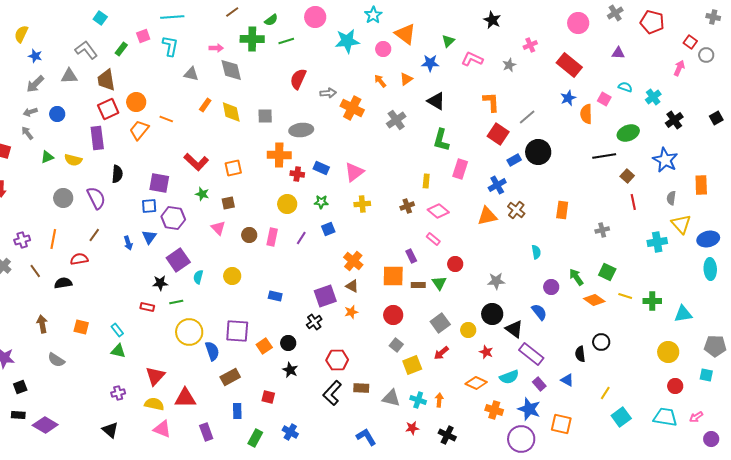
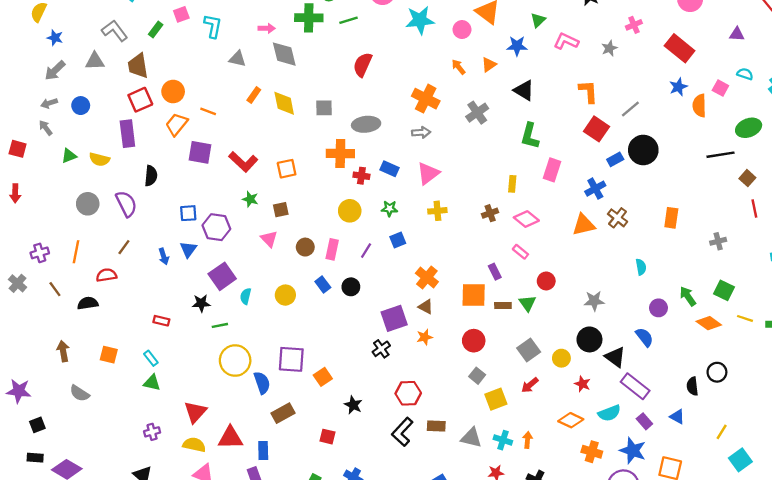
gray arrow: (328, 93) -> (421, 132), moved
purple square: (159, 183) -> (200, 152), moved
blue rectangle: (275, 296) -> (323, 284), moved, turned 40
red rectangle: (147, 307) -> (161, 321), moved
black circle: (288, 343) -> (351, 287), moved
blue rectangle: (237, 411) -> (263, 451), moved

